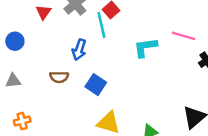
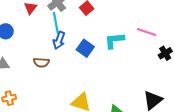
cyan line: (101, 25) -> (56, 23), moved
blue square: (96, 85) -> (85, 48), moved

